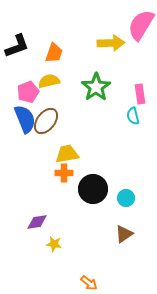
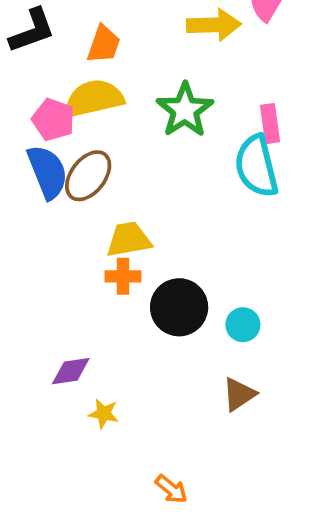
yellow semicircle: (49, 81) -> (94, 98), size x1.4
pink pentagon: (28, 92) -> (53, 120), turned -30
cyan semicircle: (133, 116) -> (256, 166), size x1.8

